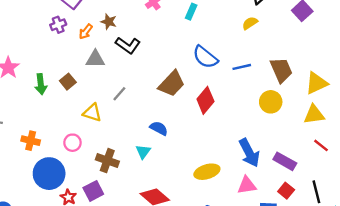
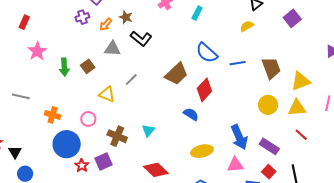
yellow circle: (271, 102) -> (268, 105), moved
blue semicircle: (159, 128) -> (191, 114), moved

